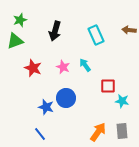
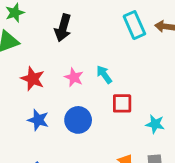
cyan rectangle: (96, 35) -> (134, 25), moved
red square: (108, 86) -> (122, 103), moved
blue star: (46, 107) -> (38, 120), moved

